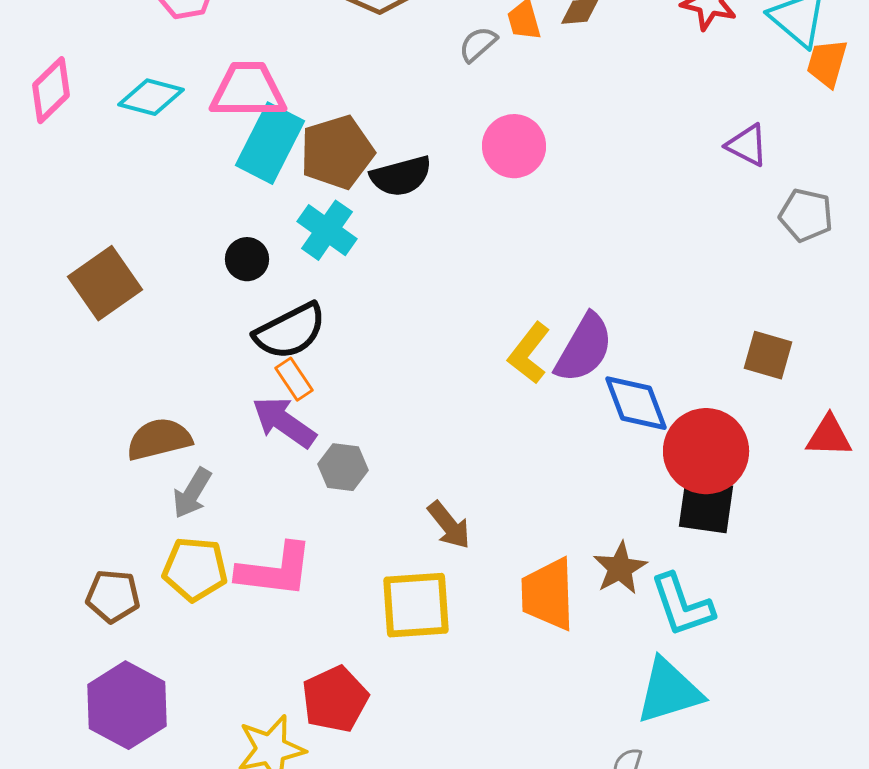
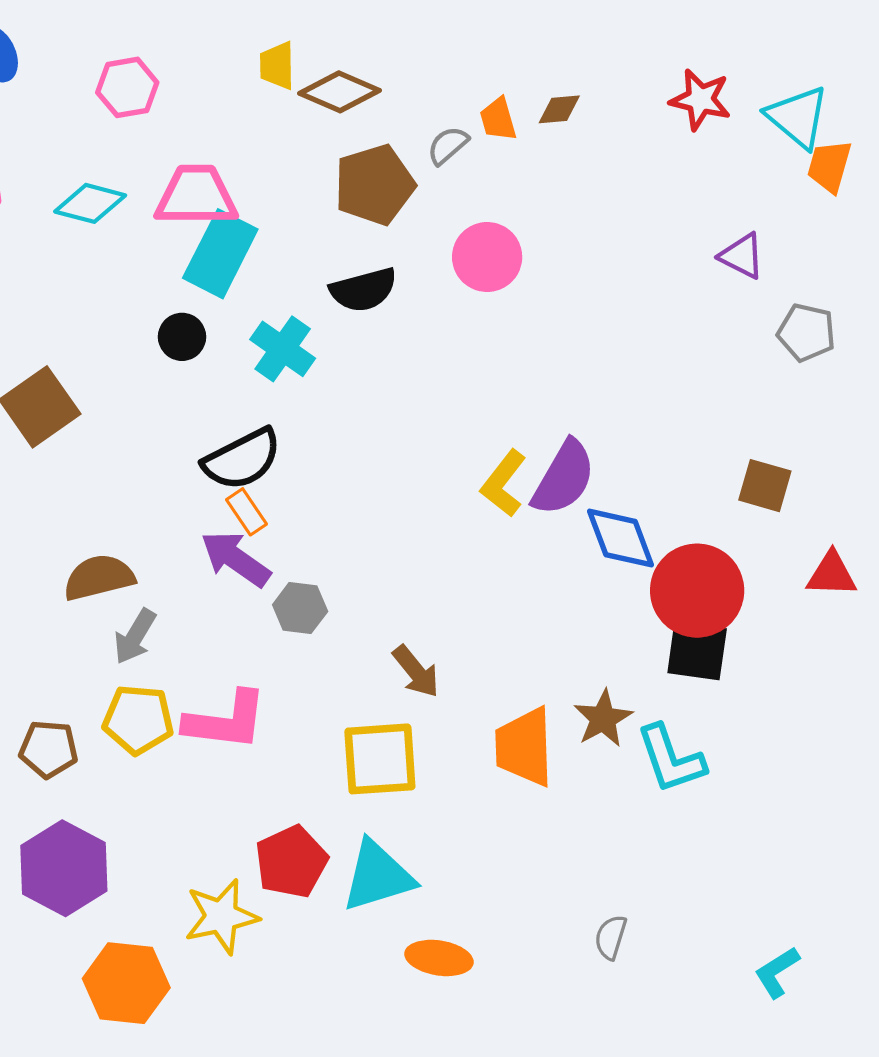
brown pentagon: (337, 152) -> (374, 185), moved
black circle: (247, 259) -> (182, 337), moved
cyan triangle: (669, 691) -> (378, 876), moved

